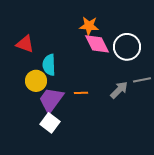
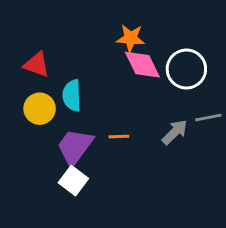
yellow circle: (36, 81) -> (40, 109), moved

